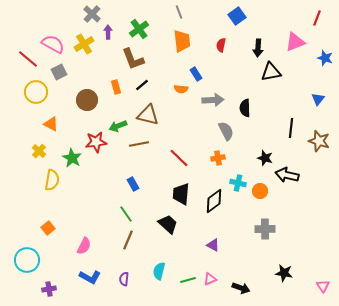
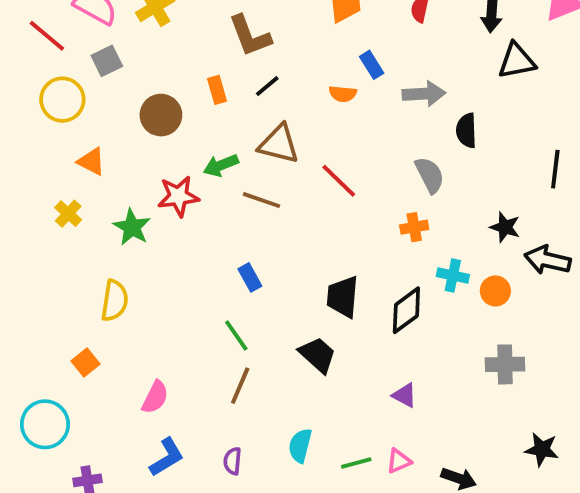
gray arrow: (213, 100) -> (424, 94), moved
brown line: (139, 144) -> (261, 200), turned 30
red line: (179, 158) -> (339, 181), moved
yellow semicircle: (52, 180) -> (115, 301), moved
blue L-shape: (90, 277) -> (167, 457), turned -60

